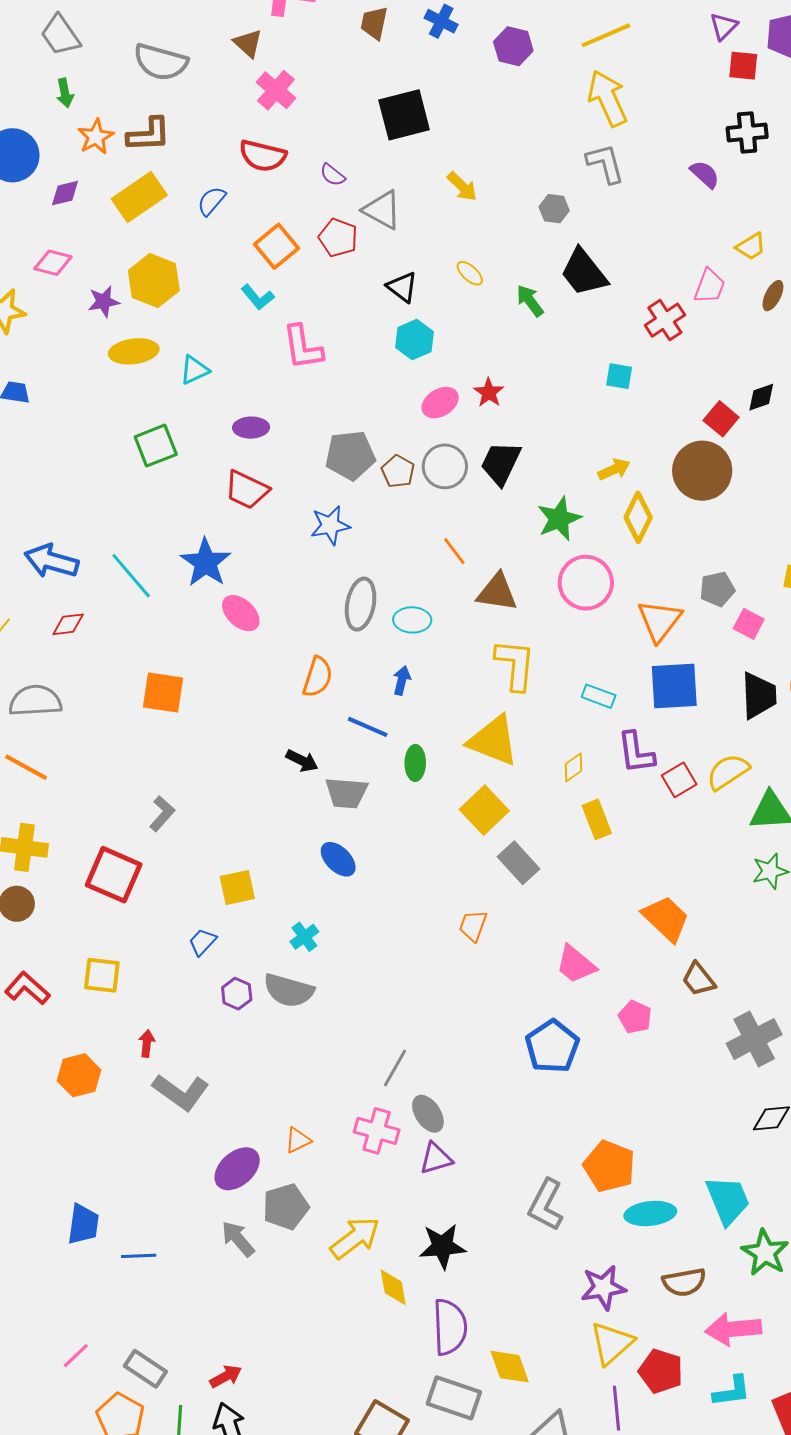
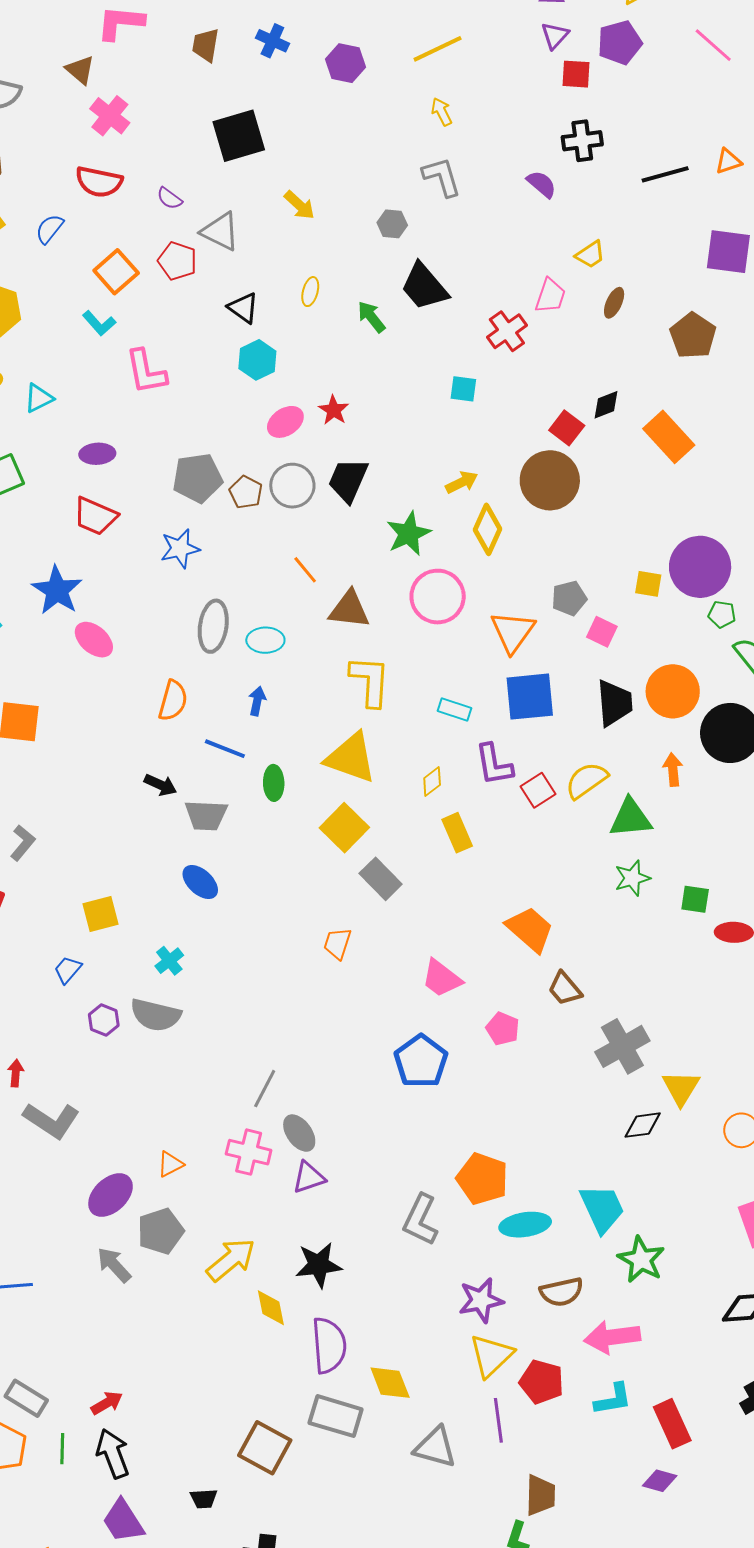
yellow arrow: (608, 98) -> (442, 112), size x0.5
yellow ellipse: (470, 273) -> (310, 292), turned 64

